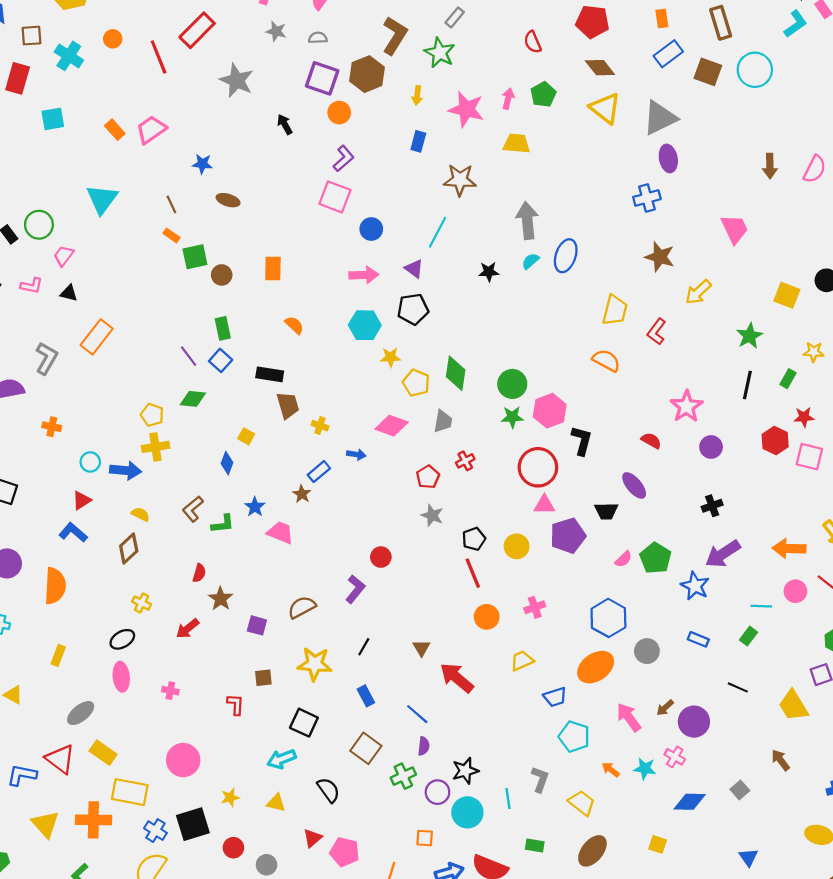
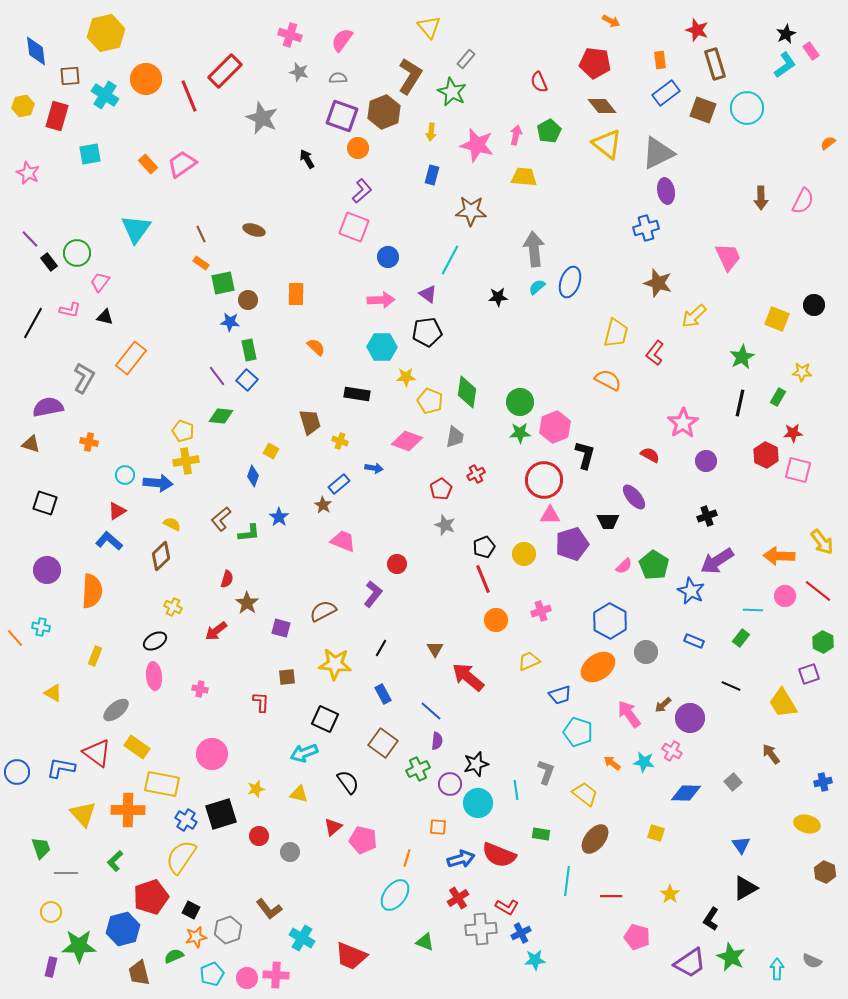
orange circle: (113, 39) -> (146, 79), size x1.8
blue star: (202, 164) -> (230, 322), moved
black rectangle: (270, 374) -> (357, 394), moved
pink trapezoid: (280, 532) -> (343, 541), moved

